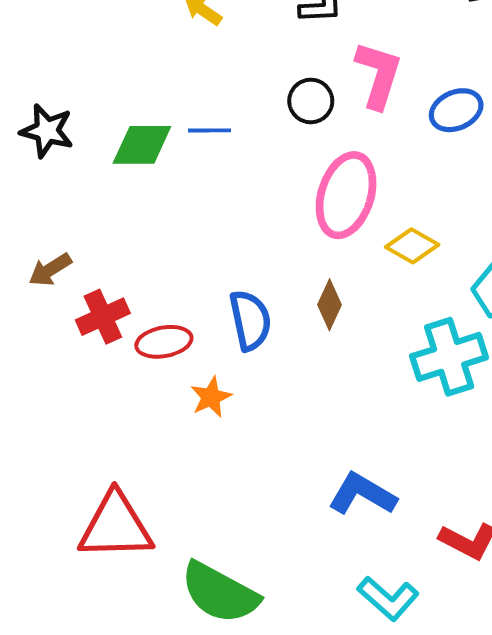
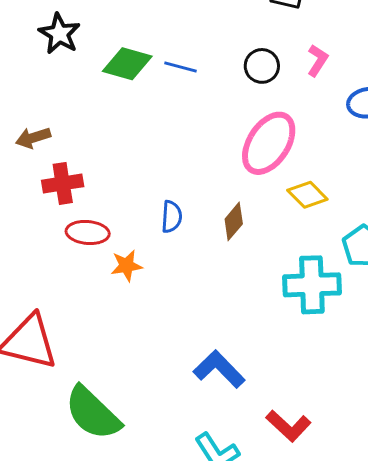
pink L-shape: (378, 75) -> (318, 60), size x0.6
blue semicircle: (250, 320) -> (172, 217), size x0.7
red ellipse: (164, 342) -> (88, 232), moved

